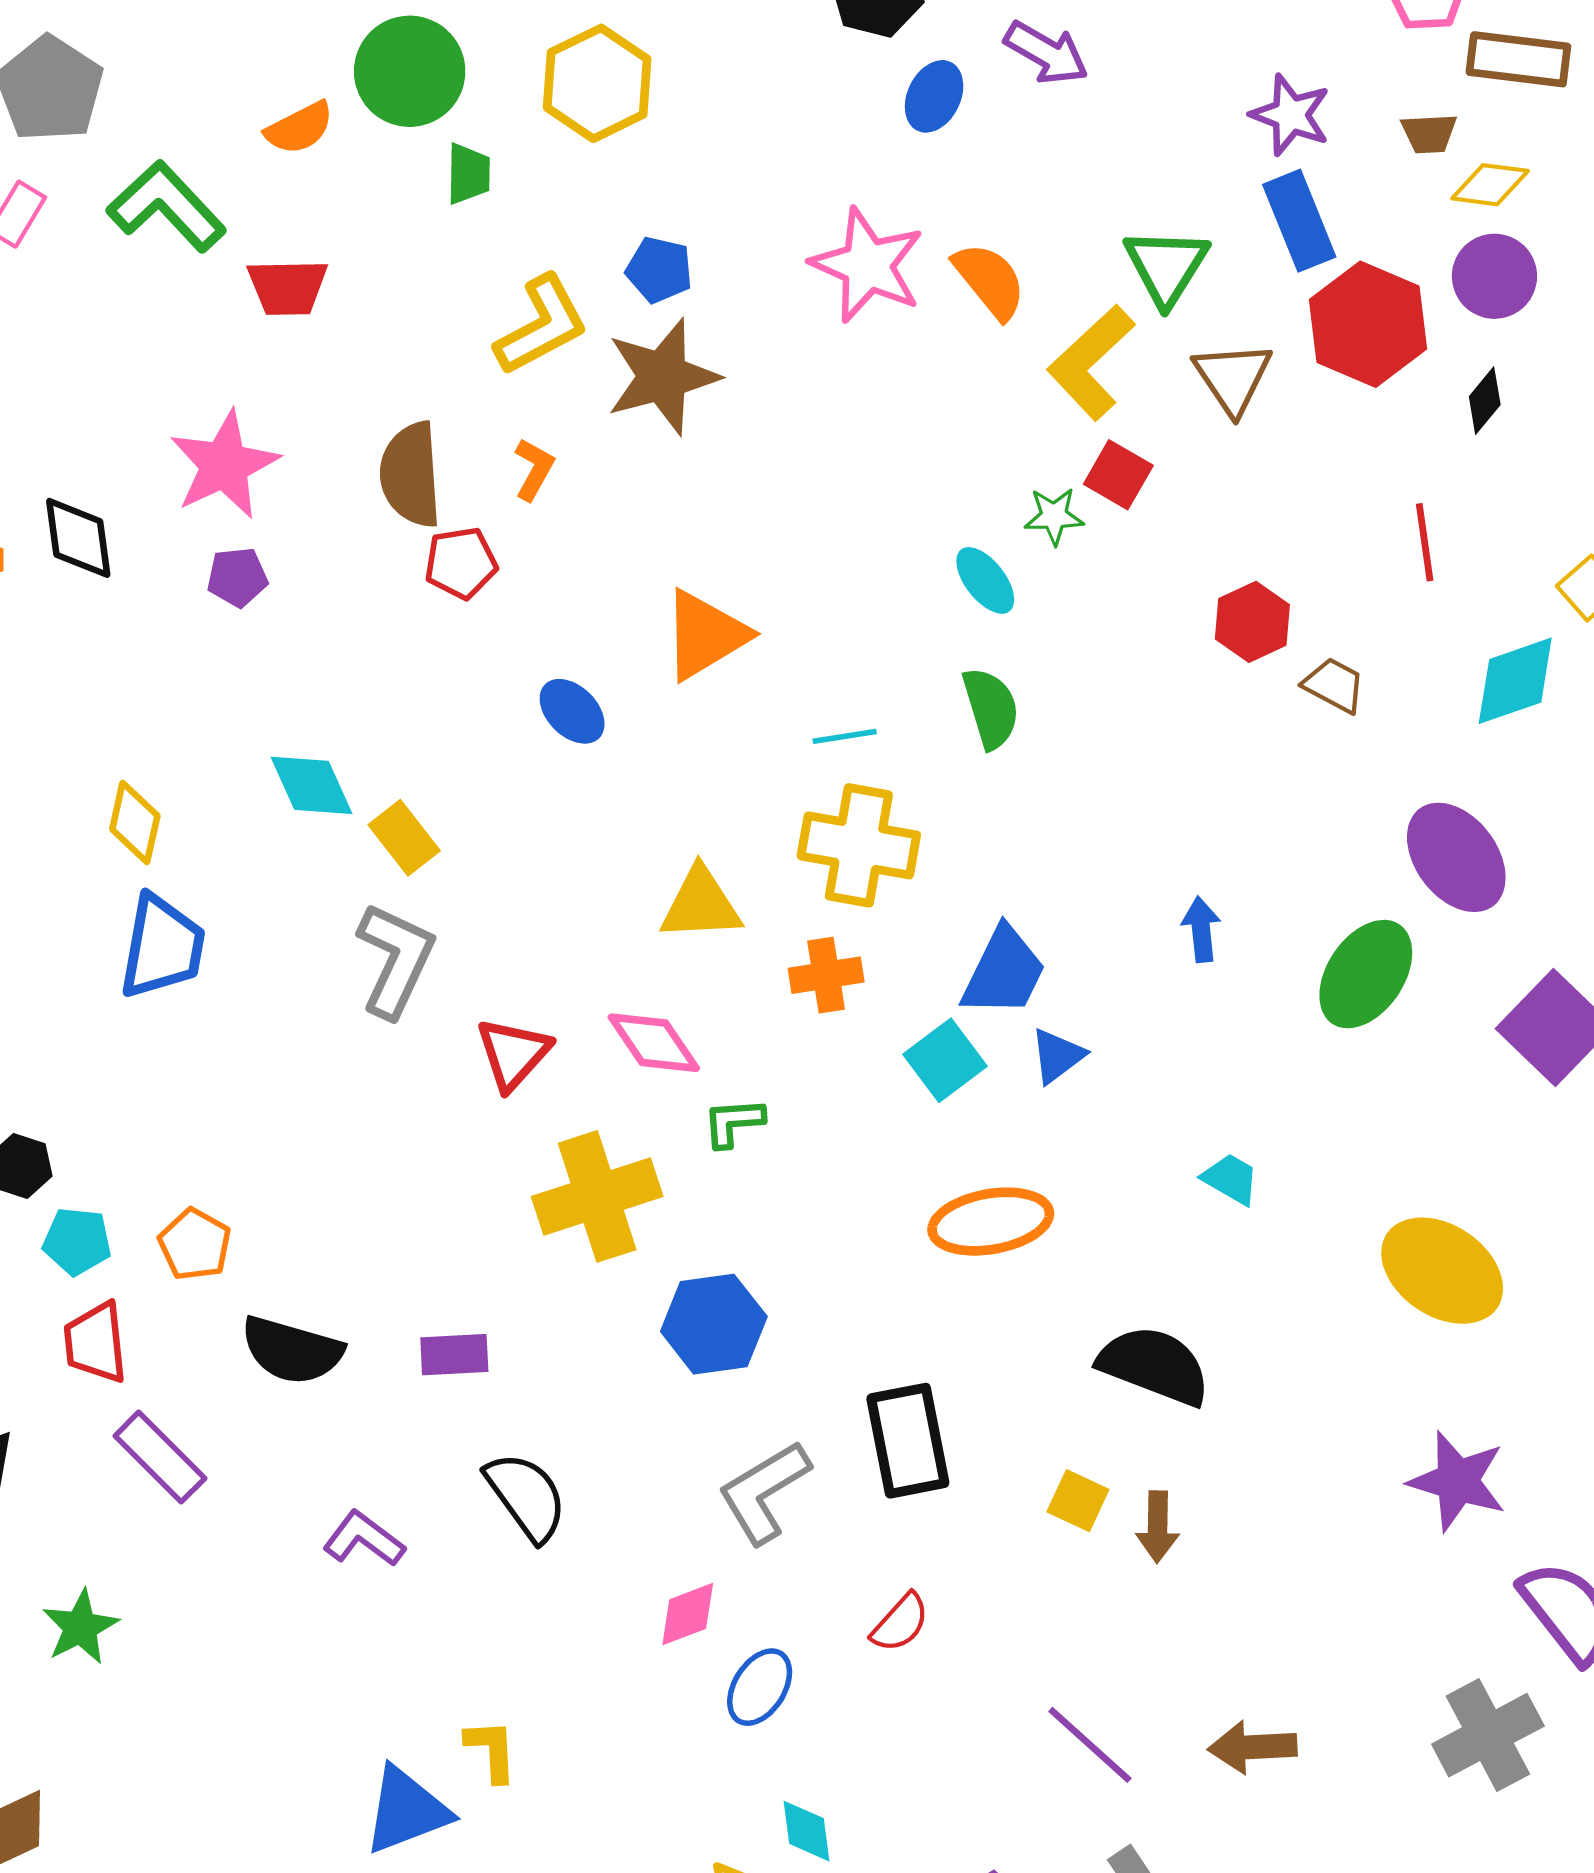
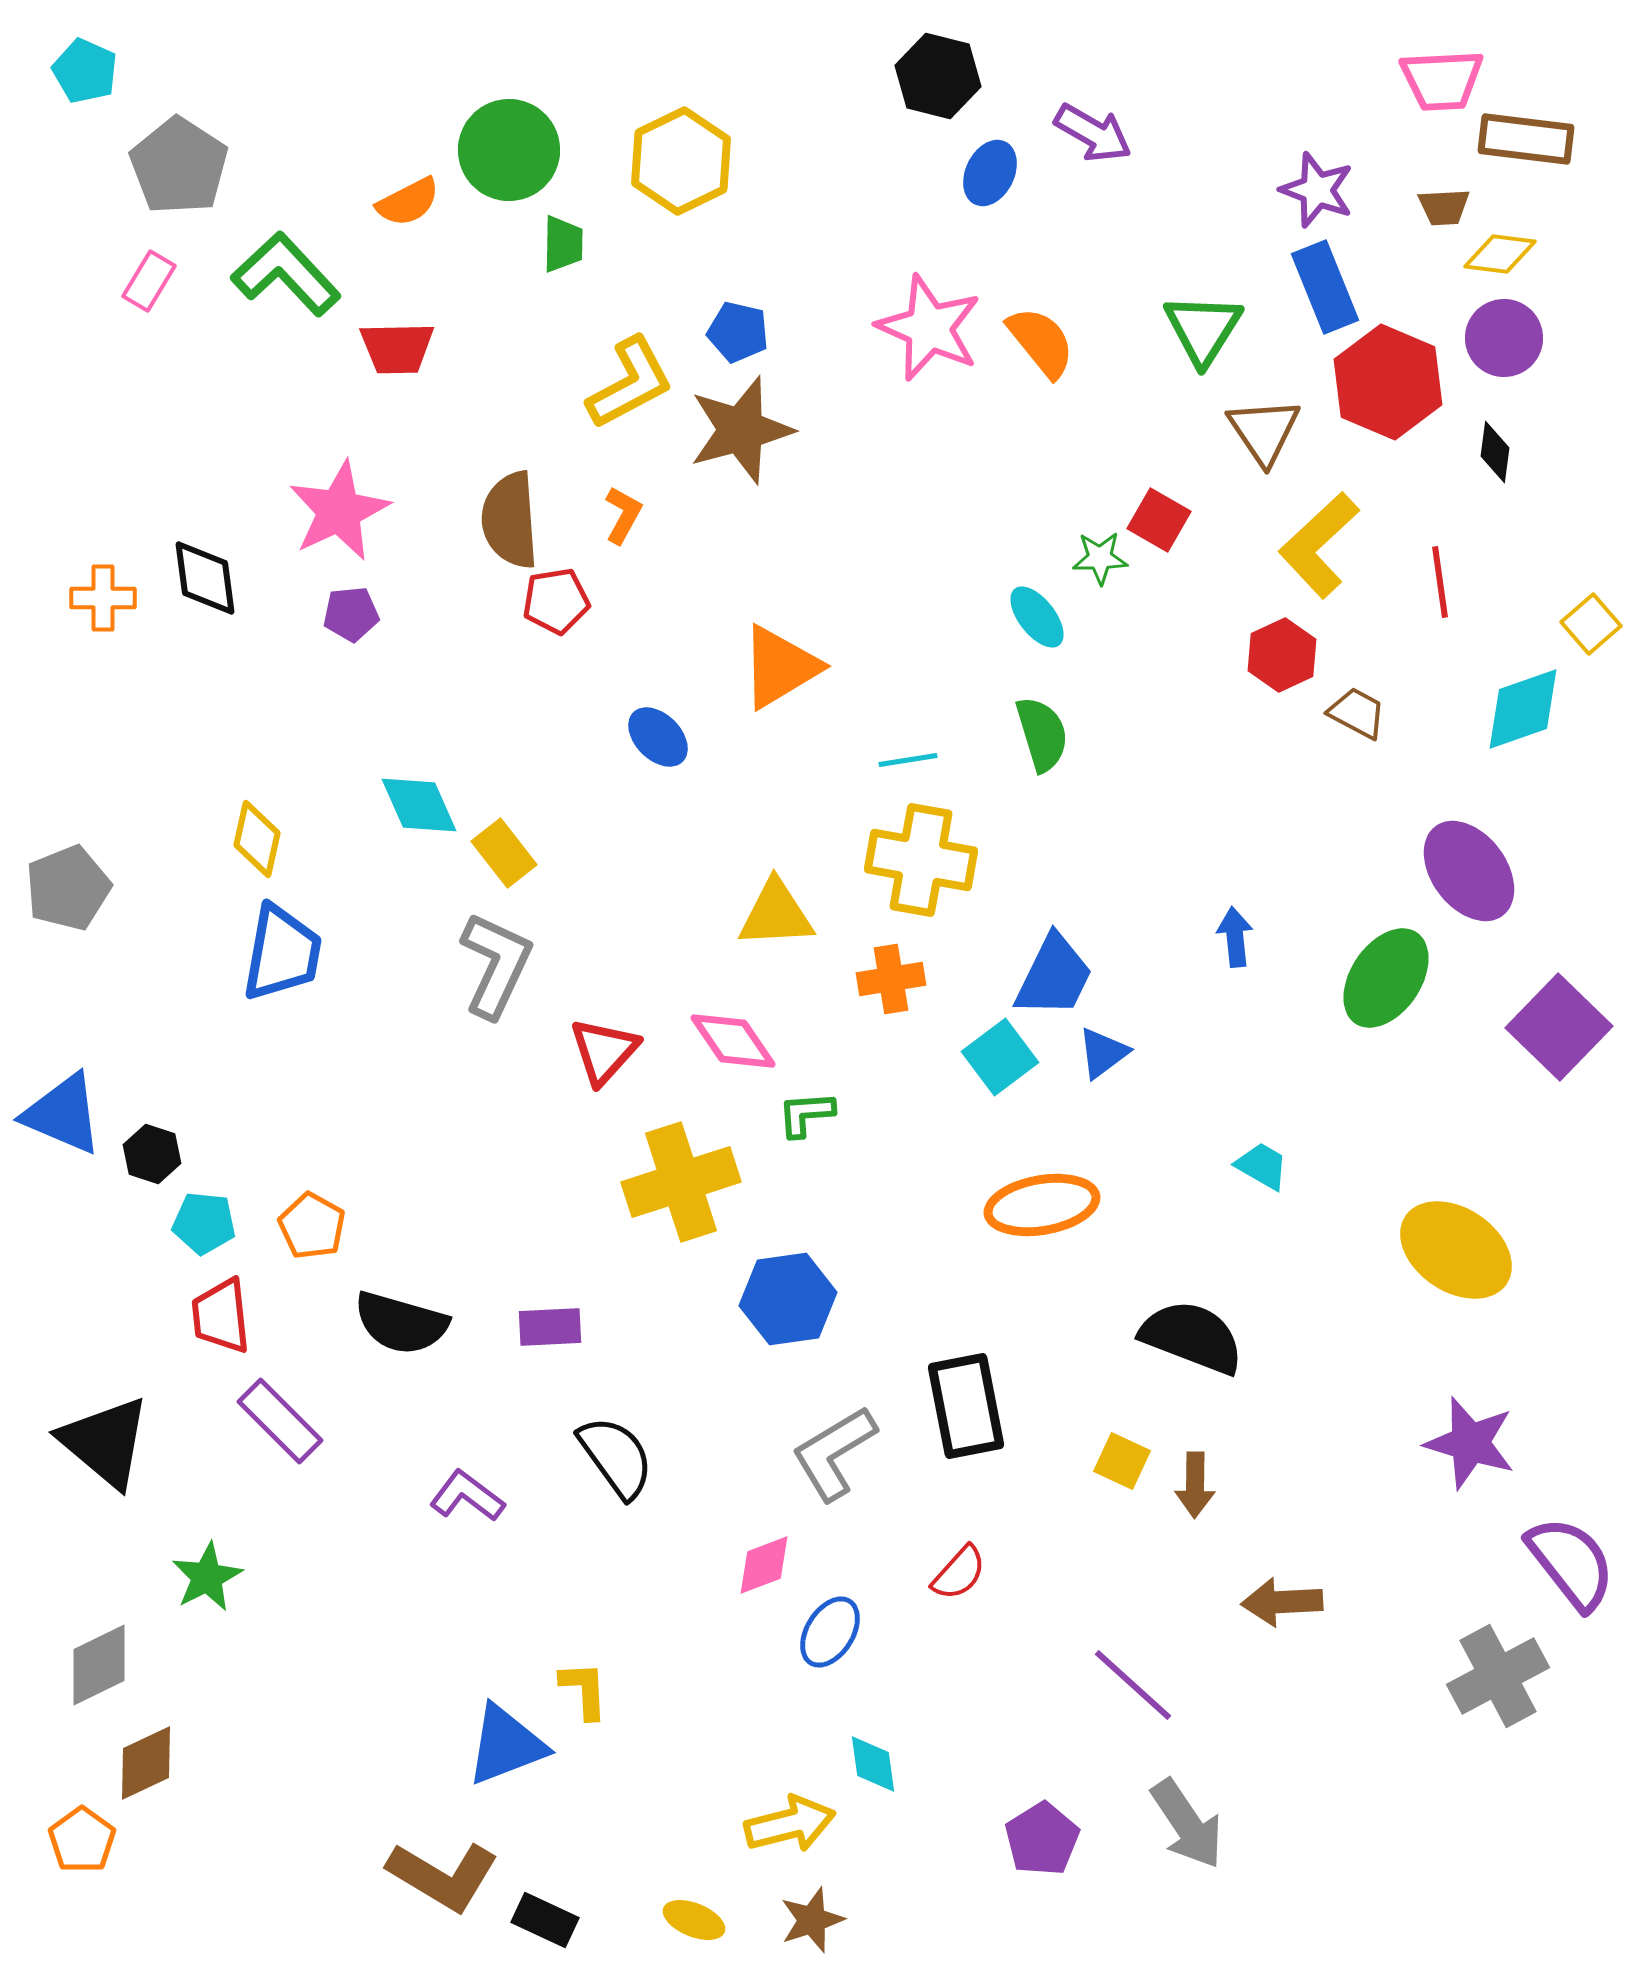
yellow L-shape: (1091, 362) -> (1319, 545), moved
black diamond: (1485, 401) -> (1495, 452), turned -32
brown arrow: (1252, 1747) -> (1282, 1602), moved

